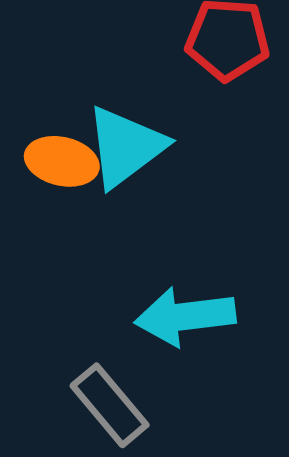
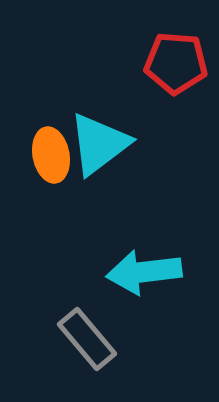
orange ellipse: (62, 161) -> (51, 155), turned 66

